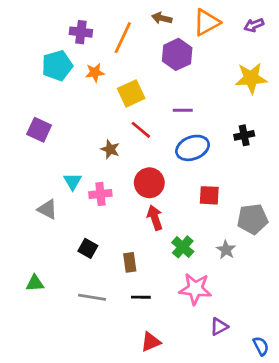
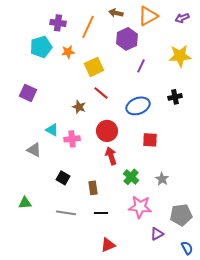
purple line: (183, 110) -> (141, 66), moved, turned -64
cyan triangle: (73, 181) -> (52, 130), turned -32
gray pentagon: (253, 219) -> (181, 215), moved

